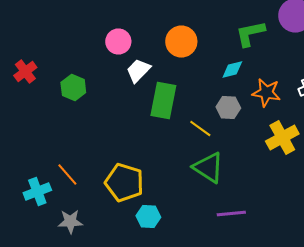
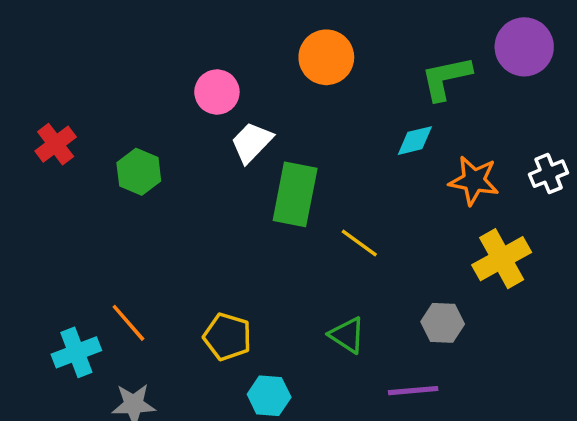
orange circle: (181, 42) -> (326, 57), moved
gray hexagon: (228, 108) -> (443, 323), moved
green triangle: (208, 168) -> (347, 335), moved, size x0.7
yellow pentagon: (124, 182) -> (227, 337), size x0.7

